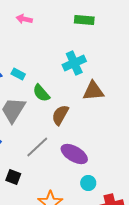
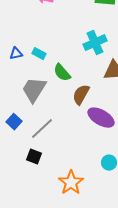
gray line: (37, 147) -> (42, 129), moved
purple ellipse: (74, 154) -> (101, 118), moved

